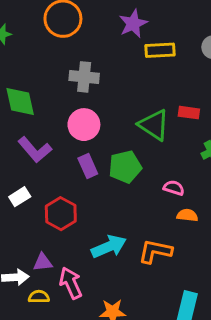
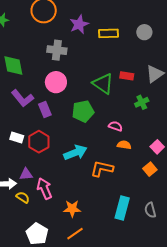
purple star: (133, 24) -> (79, 24), moved
purple rectangle: (88, 166) -> (45, 110), moved
white rectangle: (20, 197) -> (17, 137), moved, turned 48
cyan arrow: (109, 247) -> (75, 153), moved
yellow semicircle: (39, 297) -> (23, 197), turned 32

